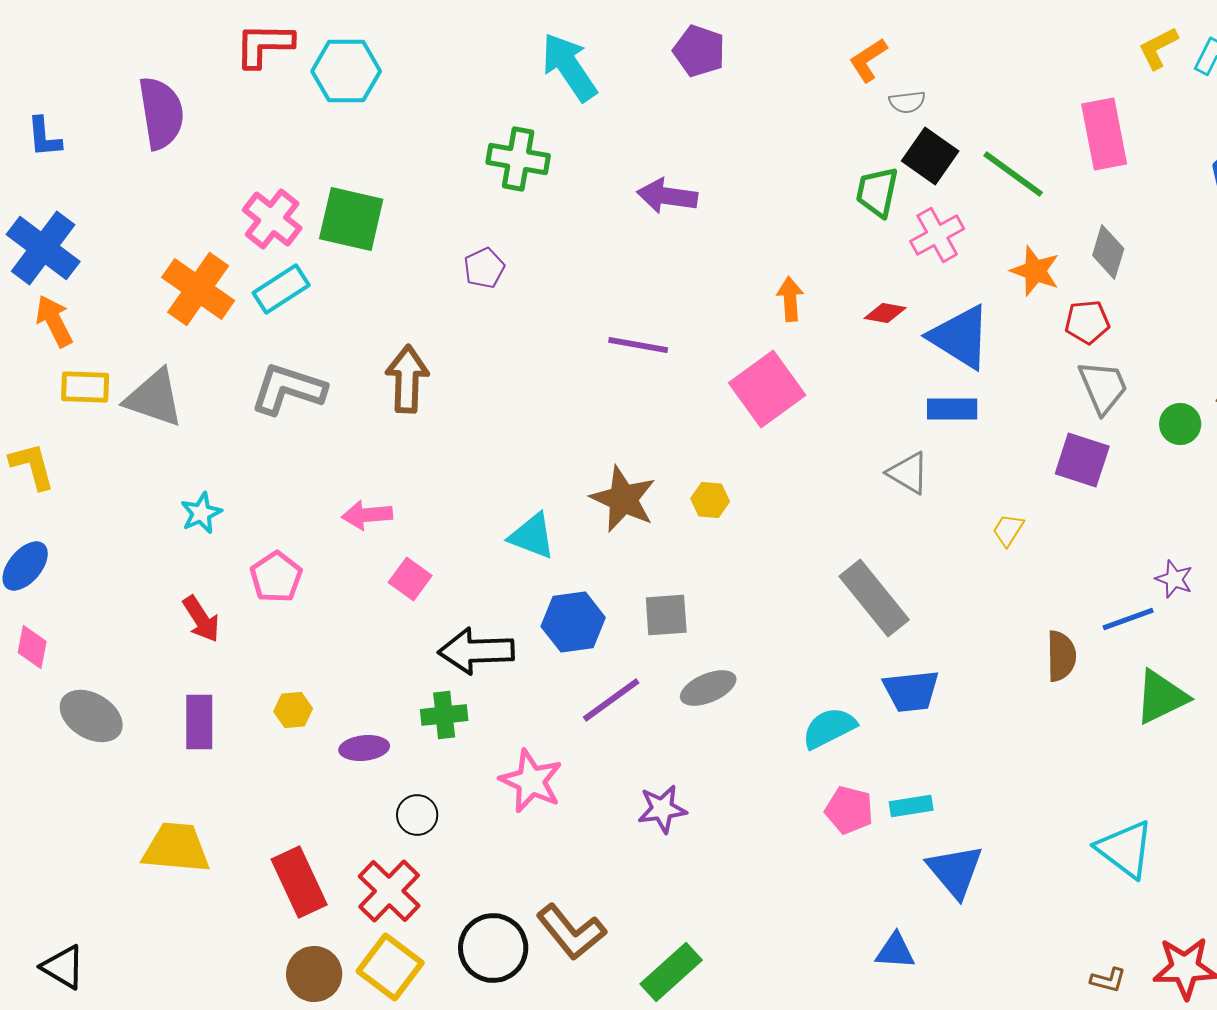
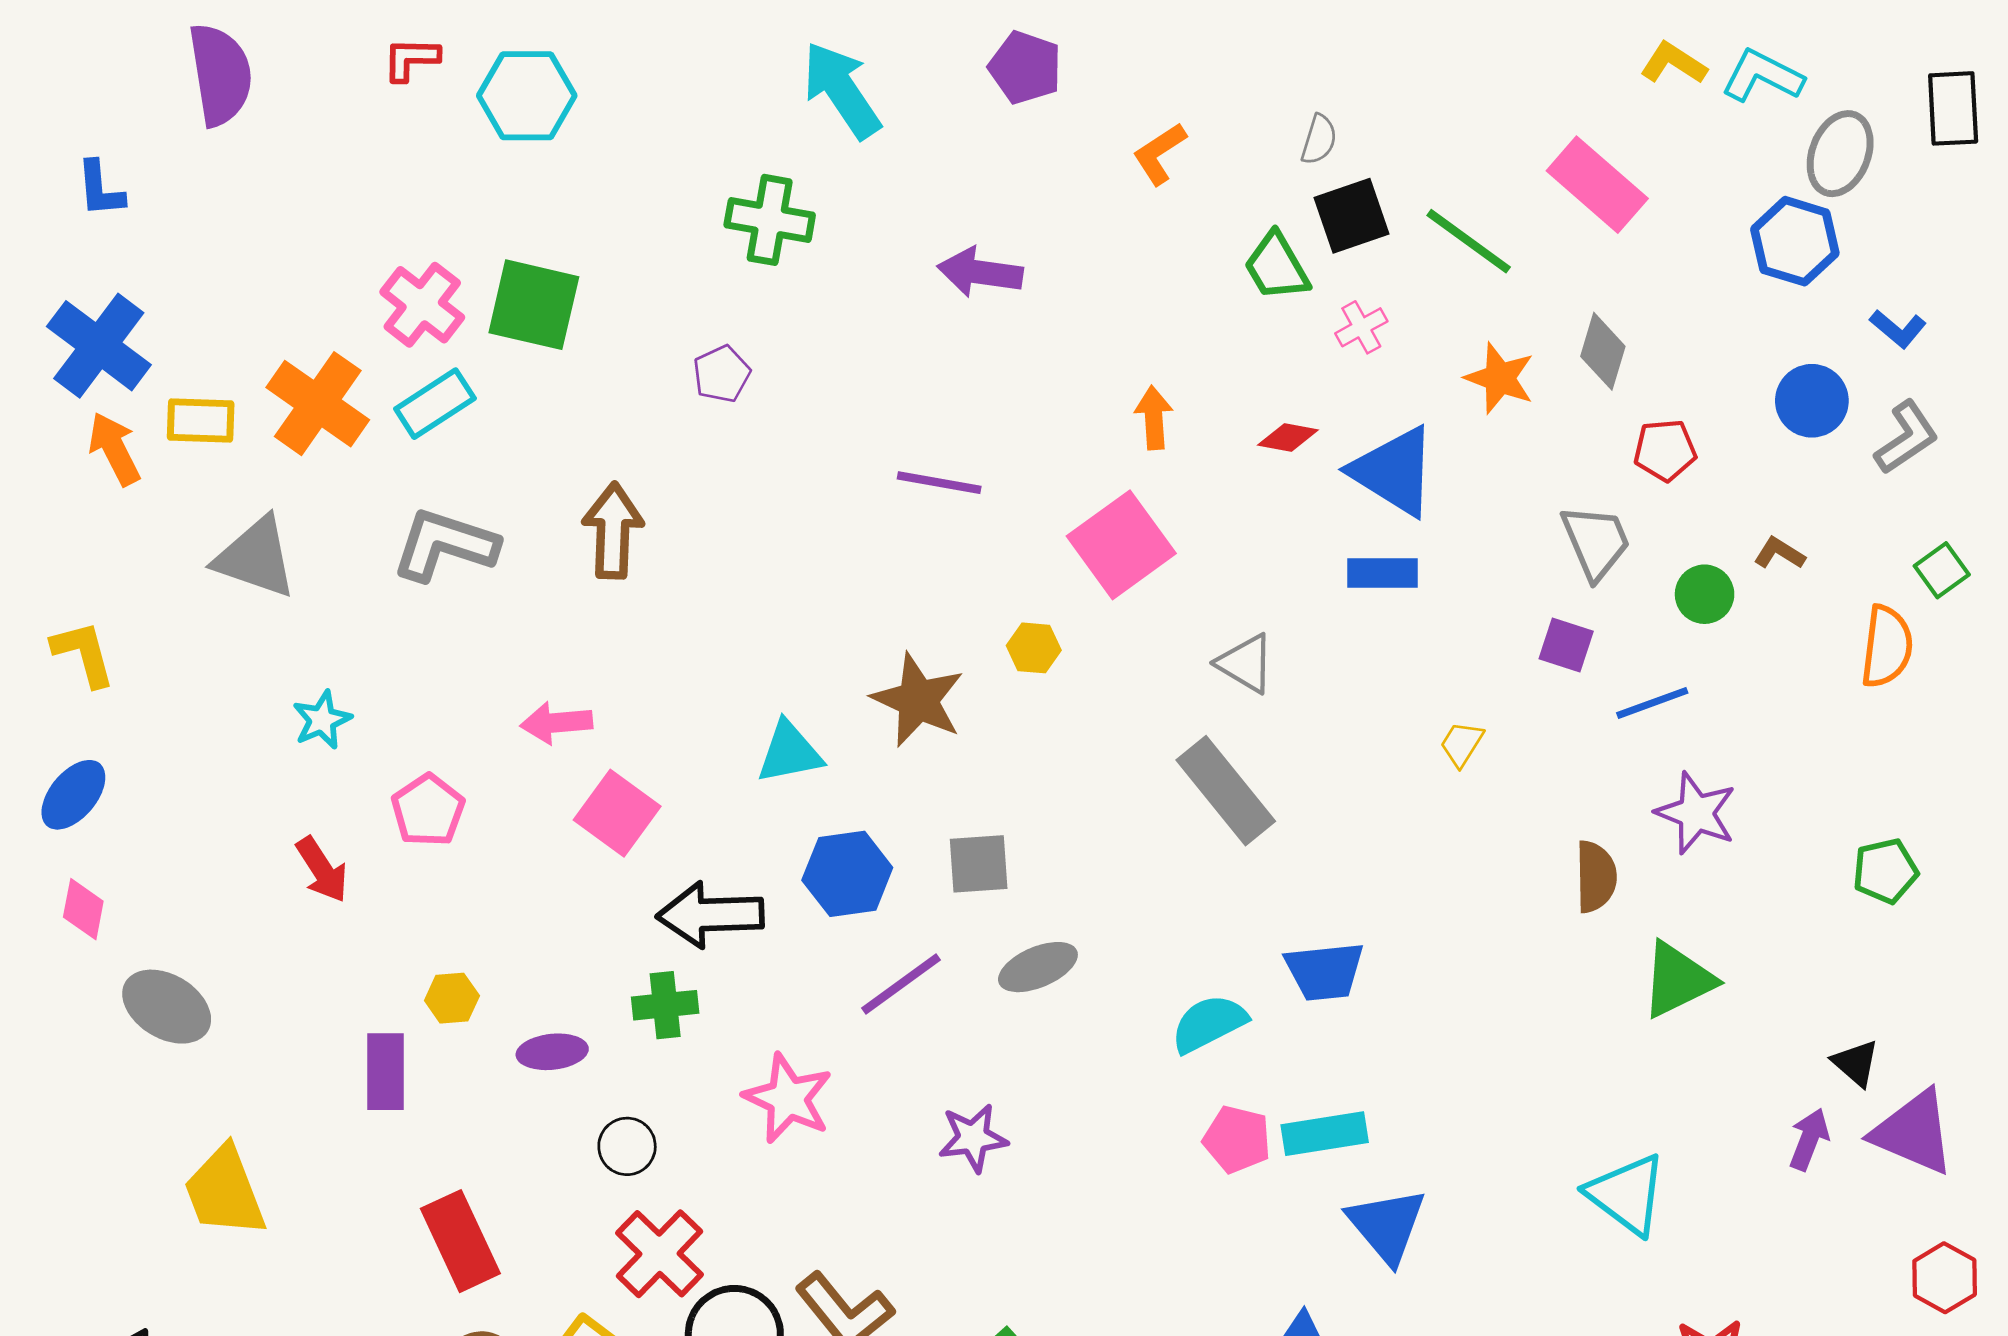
red L-shape: (264, 45) -> (411, 59), size x0.7
yellow L-shape: (1158, 48) -> (1673, 63), turned 60
orange L-shape: (868, 60) -> (1159, 154), moved
gray semicircle: (907, 102) -> (1319, 139), turned -66
purple semicircle: (161, 113) -> (220, 75), moved
pink rectangle: (1104, 134) -> (1597, 185), turned -38
black square: (930, 156) -> (1351, 216), turned 36
green trapezoid: (877, 192) -> (1277, 267), turned -42
pink cross: (937, 235) -> (1361, 327), size x0.7
red pentagon: (1087, 322) -> (1665, 450), moved
yellow rectangle: (85, 387) -> (201, 421), moved
purple square: (1082, 460) -> (1566, 645), size x0.7
gray triangle: (908, 473) -> (1246, 663), moved
yellow hexagon: (710, 500) -> (1034, 648), moved
cyan triangle: (532, 536) -> (789, 752), turned -32
pink square: (410, 579) -> (617, 813), size x1.4
purple star: (1174, 579) -> (1696, 813), size x1.5
gray rectangle: (874, 598) -> (1226, 791), moved
blue line: (1128, 619) -> (1652, 703), moved
brown semicircle: (1061, 656) -> (1596, 877), moved
purple rectangle: (199, 722) -> (386, 1072), moved
cyan rectangle: (911, 806) -> (1325, 1134), size x1.4
yellow trapezoid: (176, 848) -> (225, 1192), moved, turned -116
red cross: (389, 891) -> (659, 1254), moved

